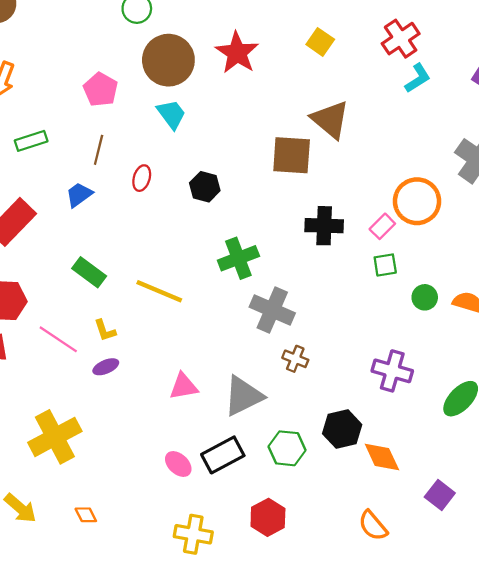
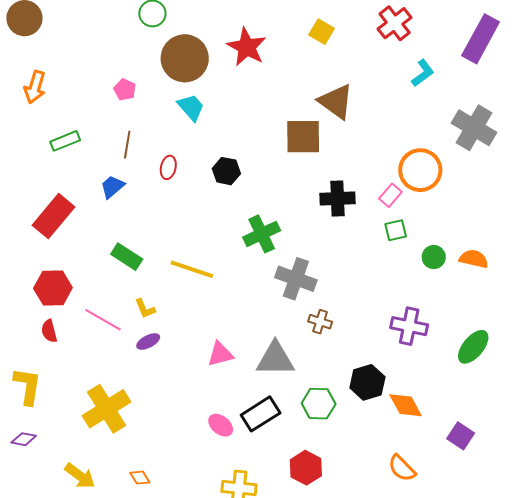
cyan L-shape: (418, 78) -> (423, 73), moved
pink pentagon: (101, 90) -> (125, 90), size x0.7
gray triangle: (243, 396) -> (275, 359), turned 30

